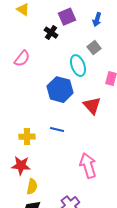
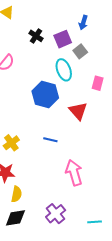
purple square: (67, 17) -> (63, 39), moved
blue line: (57, 130) -> (50, 140), moved
yellow cross: (27, 137) -> (11, 143), turned -35

